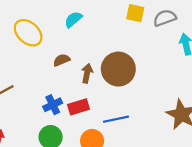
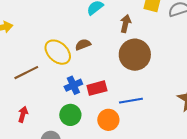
yellow ellipse: (28, 33) -> (58, 52), moved
brown arrow: (87, 73) -> (125, 24), moved

